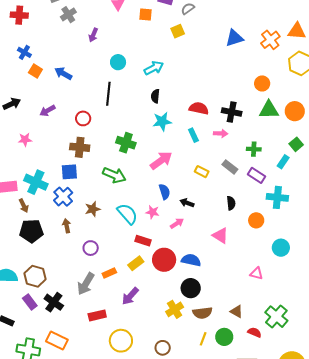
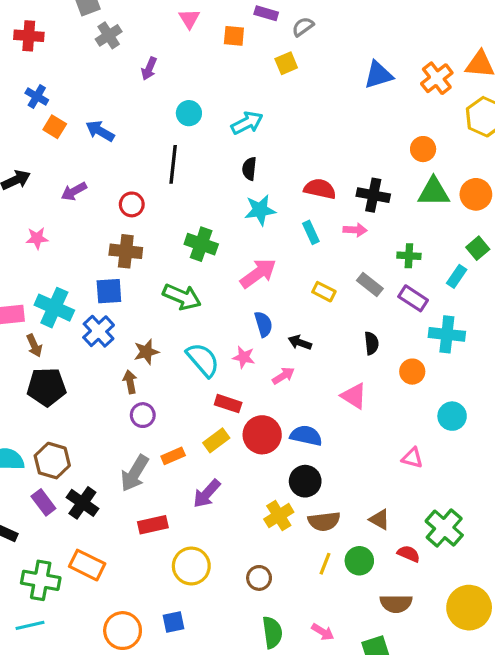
brown arrow: (67, 226) -> (130, 382), moved

